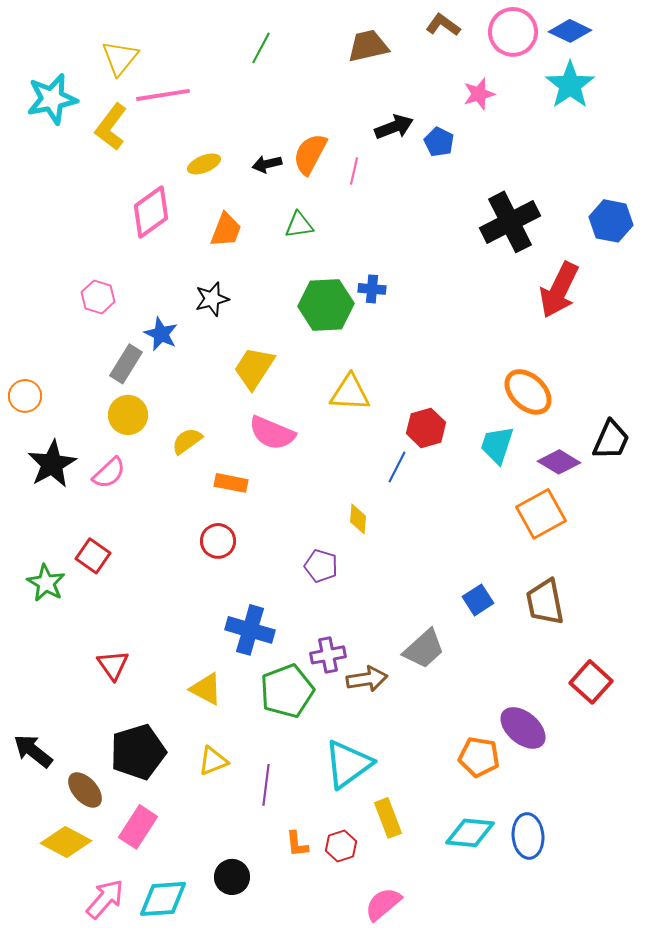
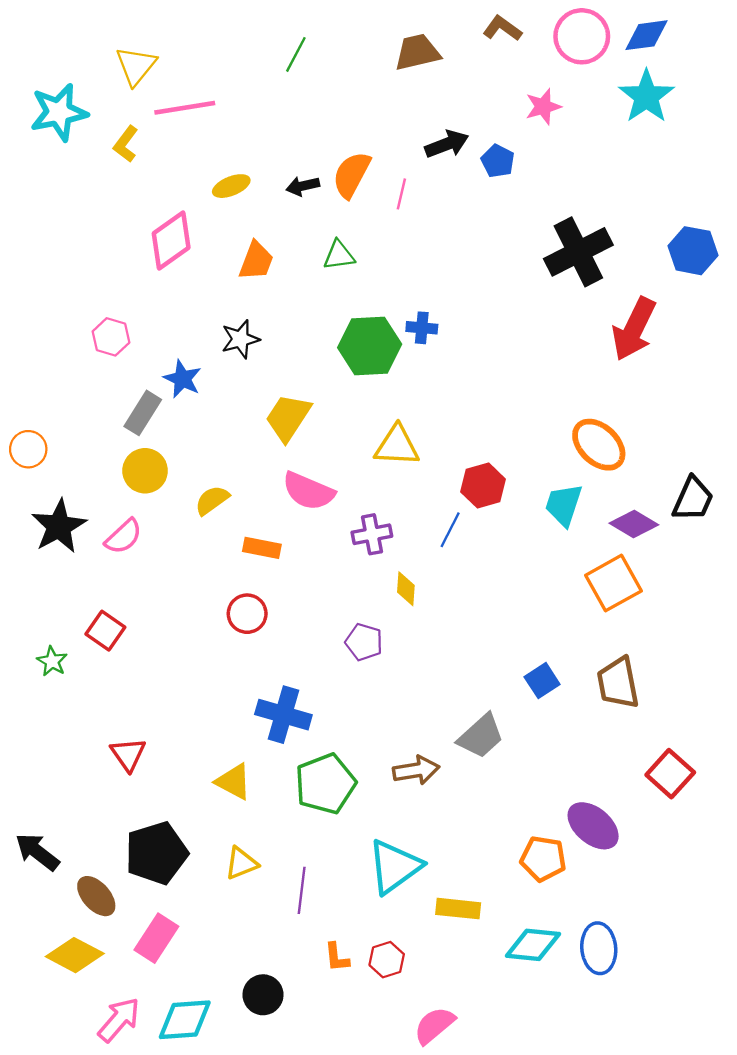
blue diamond: (570, 31) -> (646, 35), turned -33
yellow L-shape: (111, 127) -> (126, 144), size x0.7
green star: (46, 583) -> (52, 661), size x0.7
purple cross: (328, 655) -> (372, 534), moved
yellow rectangle: (388, 818) -> (458, 909), moved, turned -63

